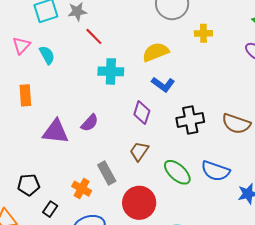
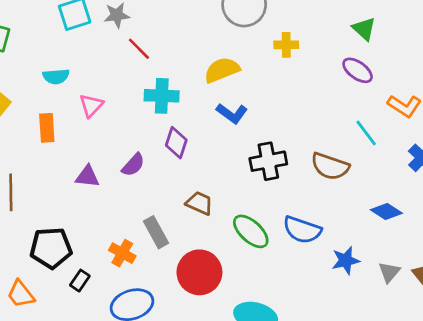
pink triangle: (21, 45) -> (91, 105), moved
cyan semicircle: (47, 55) -> (56, 76), moved, turned 114
purple diamond: (142, 113) -> (176, 143), moved
purple triangle: (56, 132) -> (87, 177), size x0.7
brown trapezoid: (139, 151) -> (199, 203), turned 80
black pentagon: (29, 185) -> (51, 248), size x1.4

